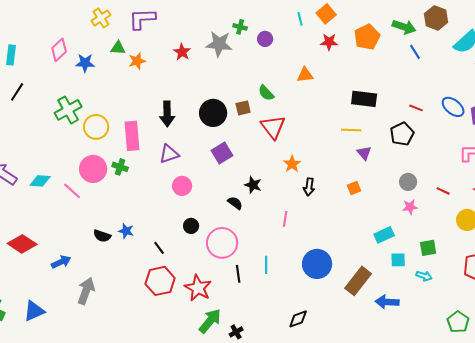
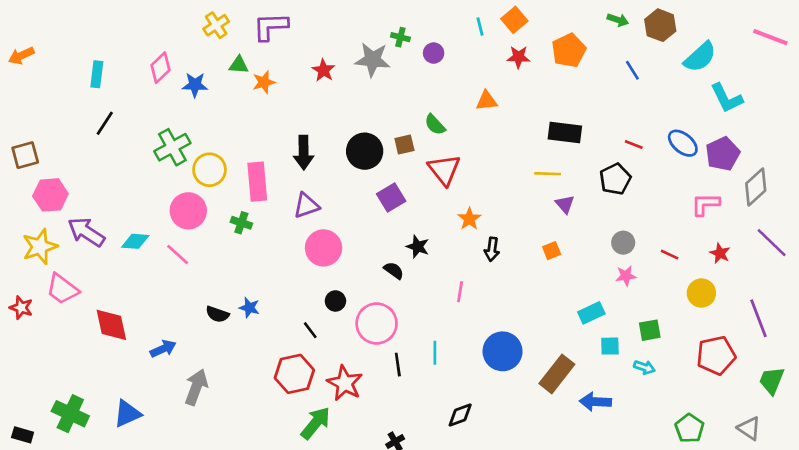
green arrow: (404, 27) -> (618, 20), moved, size x0.7
purple square: (222, 153) -> (391, 198), moved
pink circle: (93, 169) -> (188, 211), moved
pink circle: (182, 186) -> (324, 248), size x1.4
red diamond: (22, 244) -> (111, 325), turned 44
black line: (159, 248) -> (310, 330), moved
black diamond: (298, 319) -> (460, 415), moved
green arrow: (210, 321) -> (316, 423), moved

